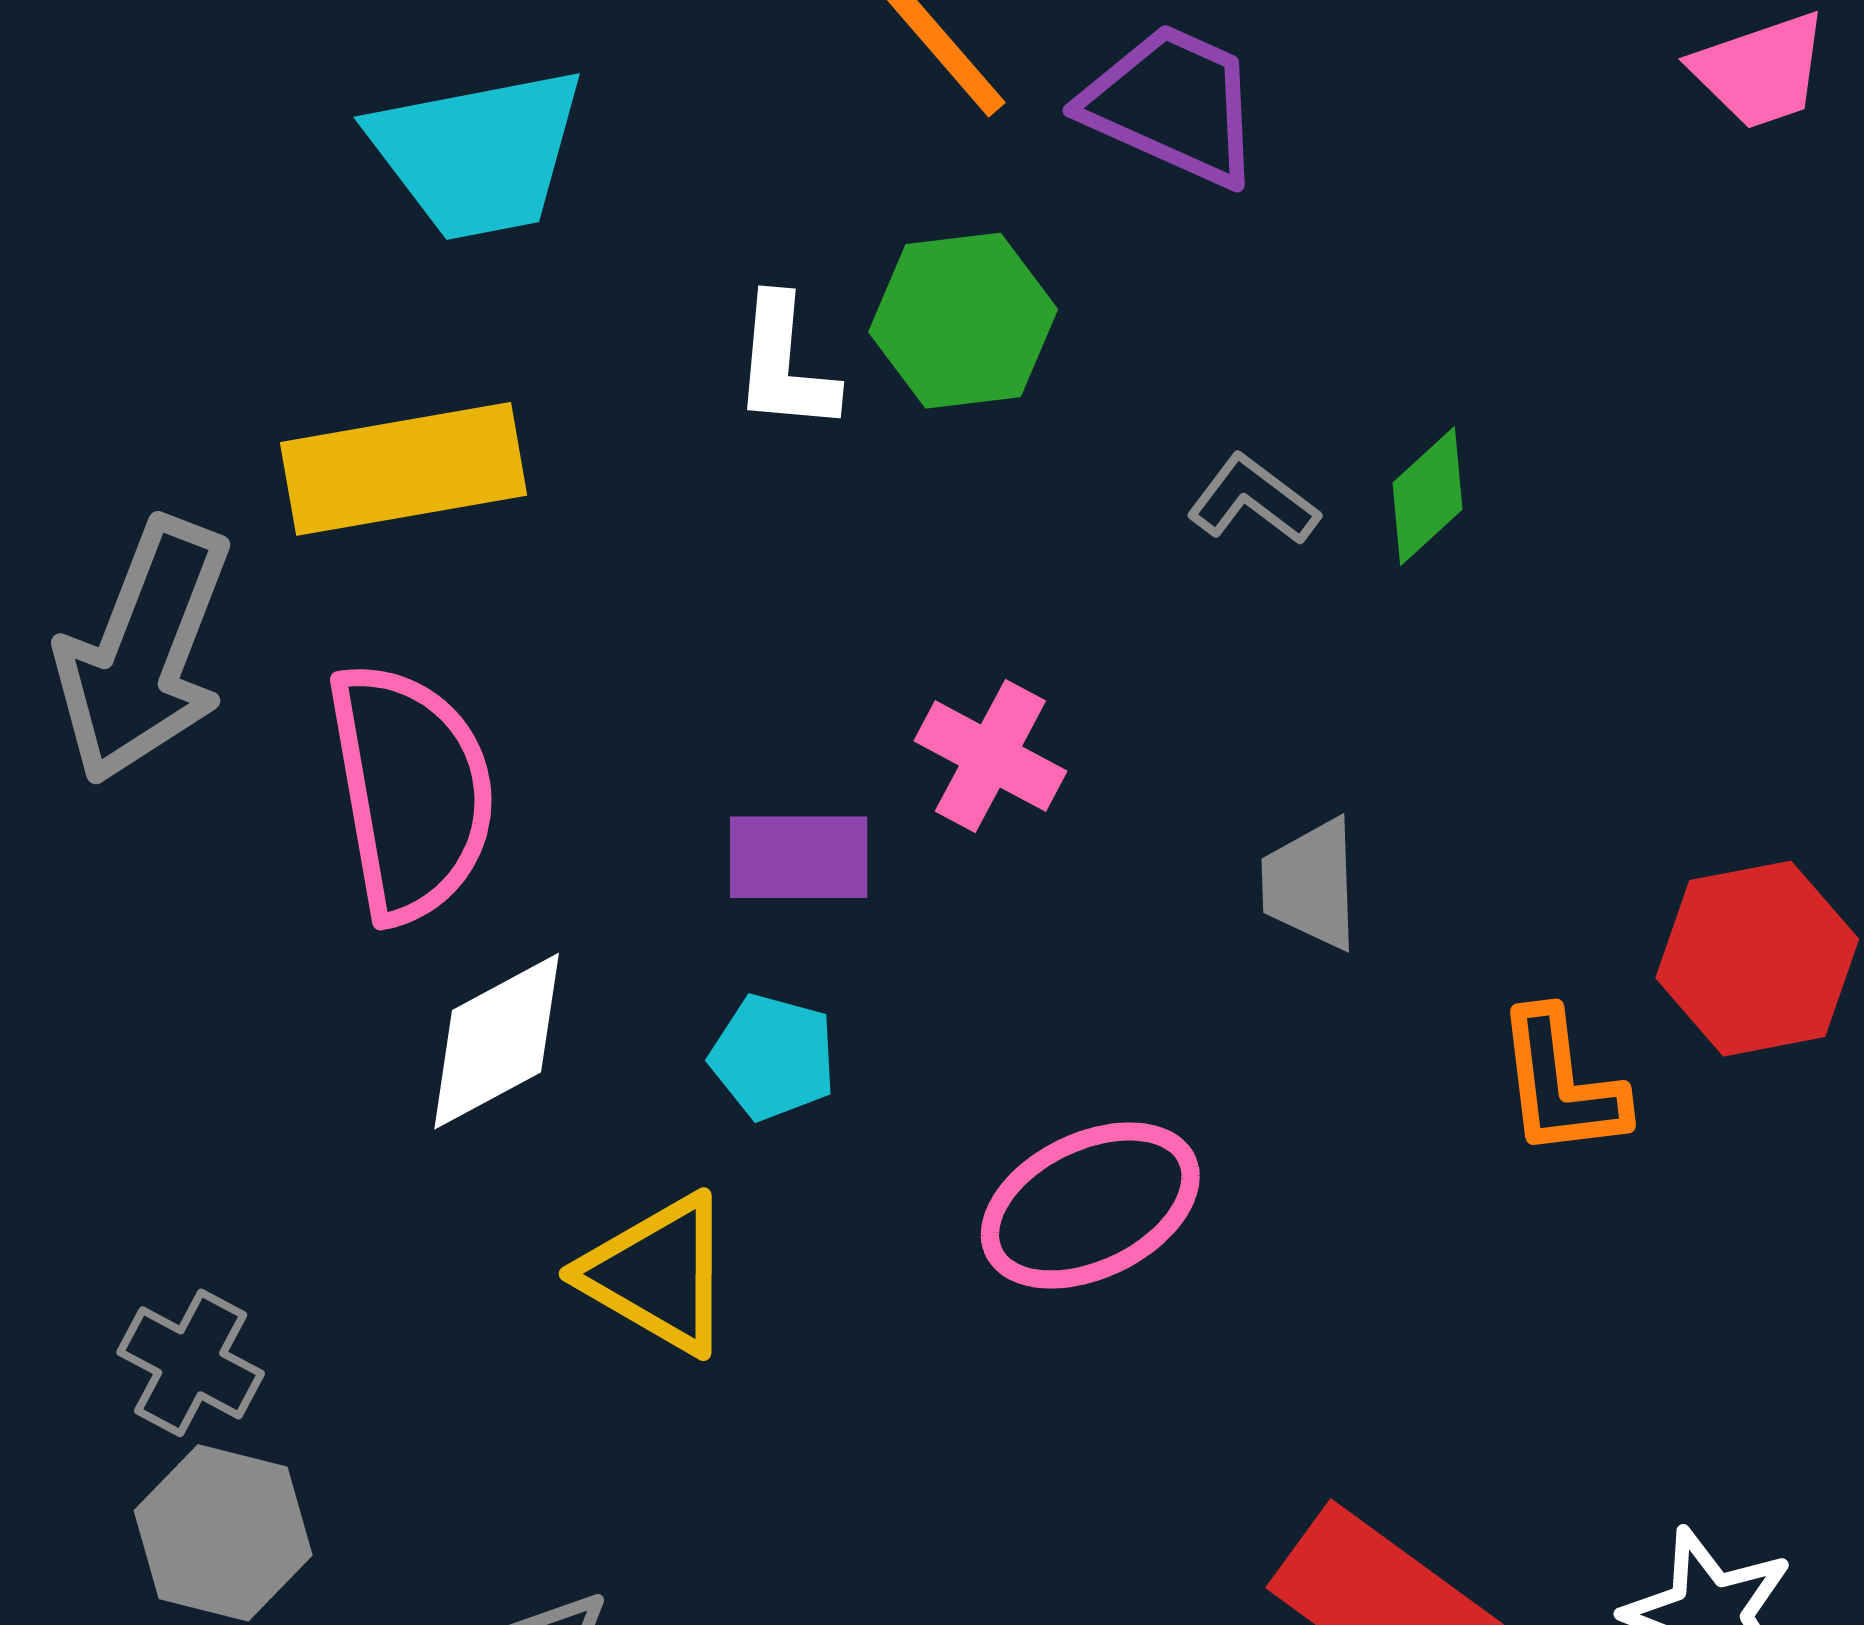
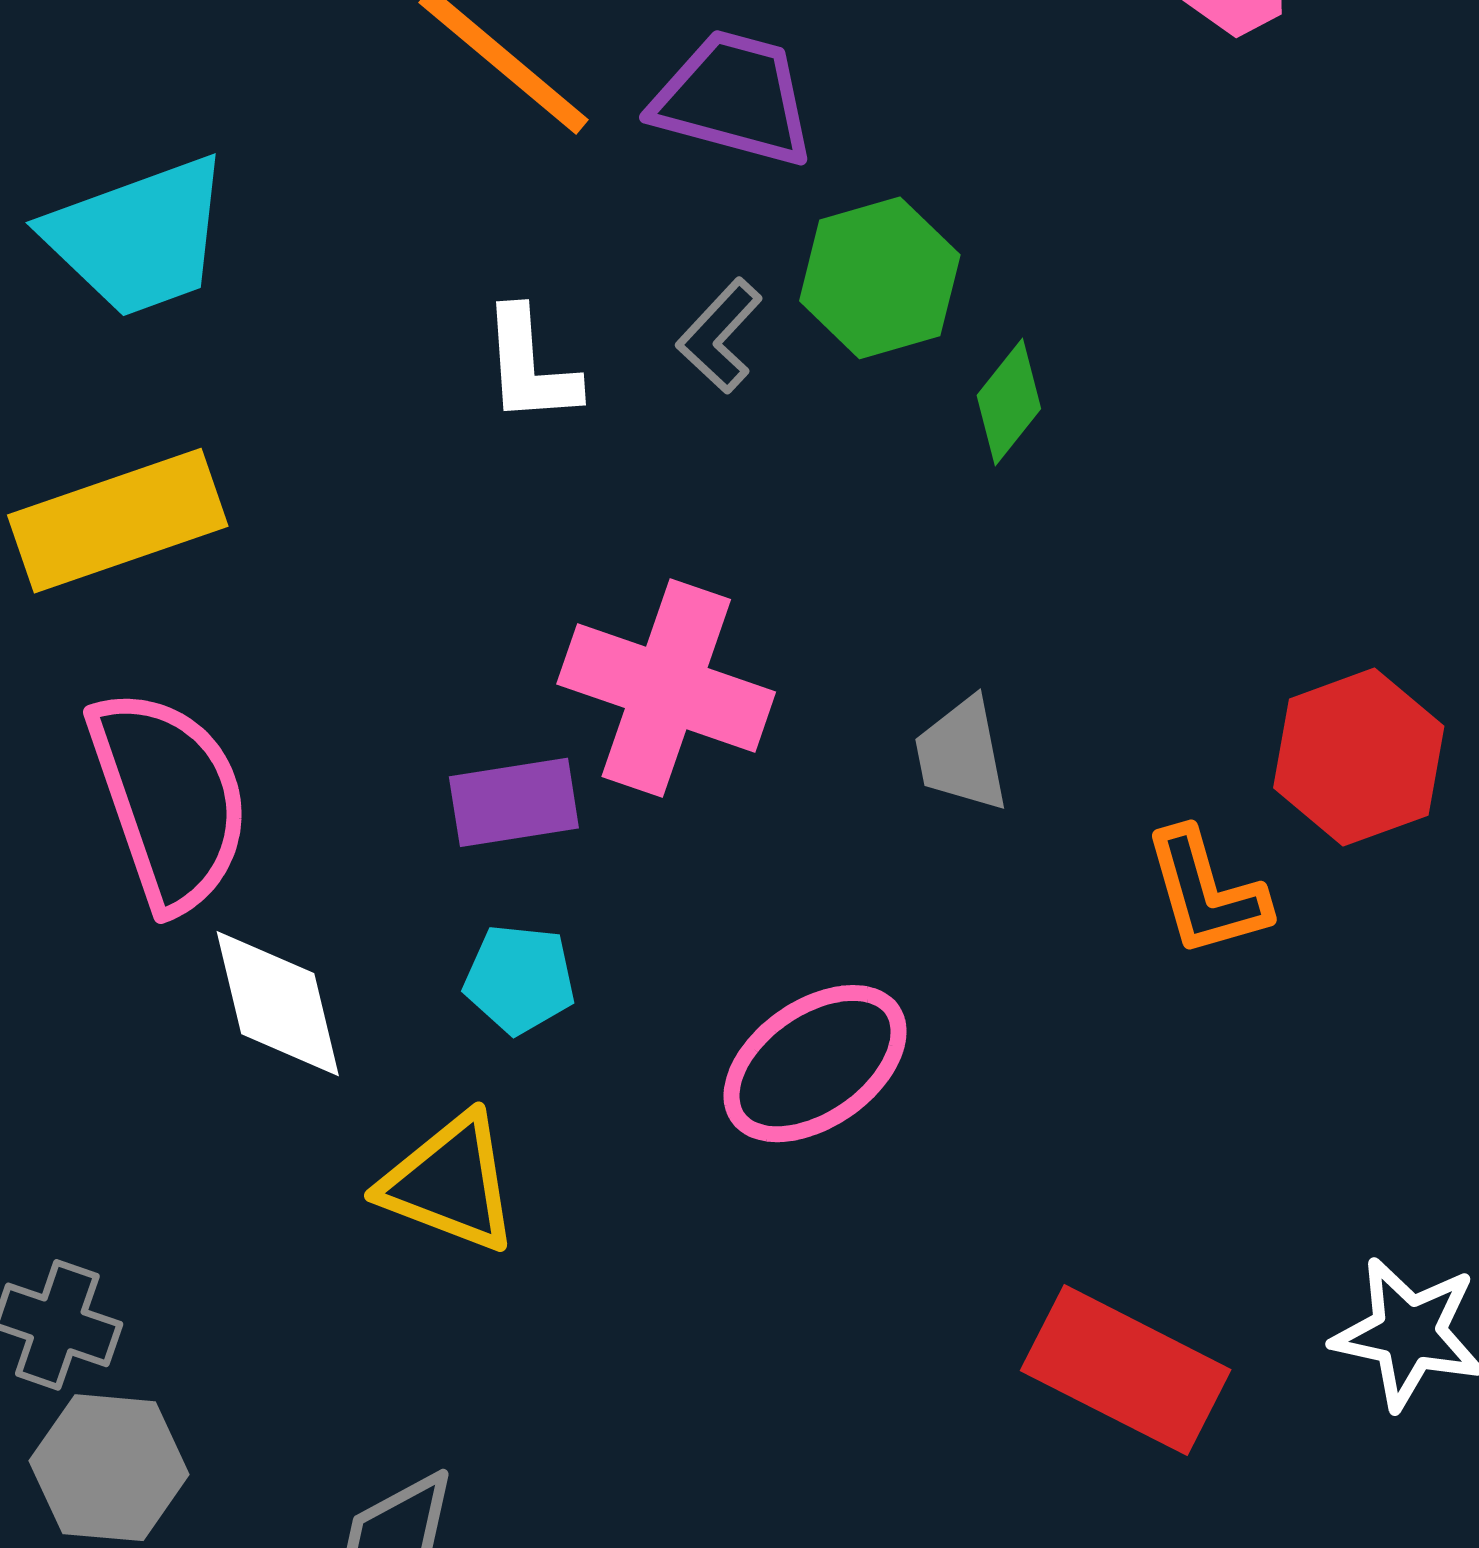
green hexagon: (963, 321) -> (880, 278), moved
white L-shape: (785, 364) -> (530, 366), moved
gray L-shape: (1253, 500) -> (720, 336), moved, turned -75
pink cross: (990, 756) -> (666, 688), size x1.6
white diamond: (497, 1041) -> (278, 1004), turned -66

